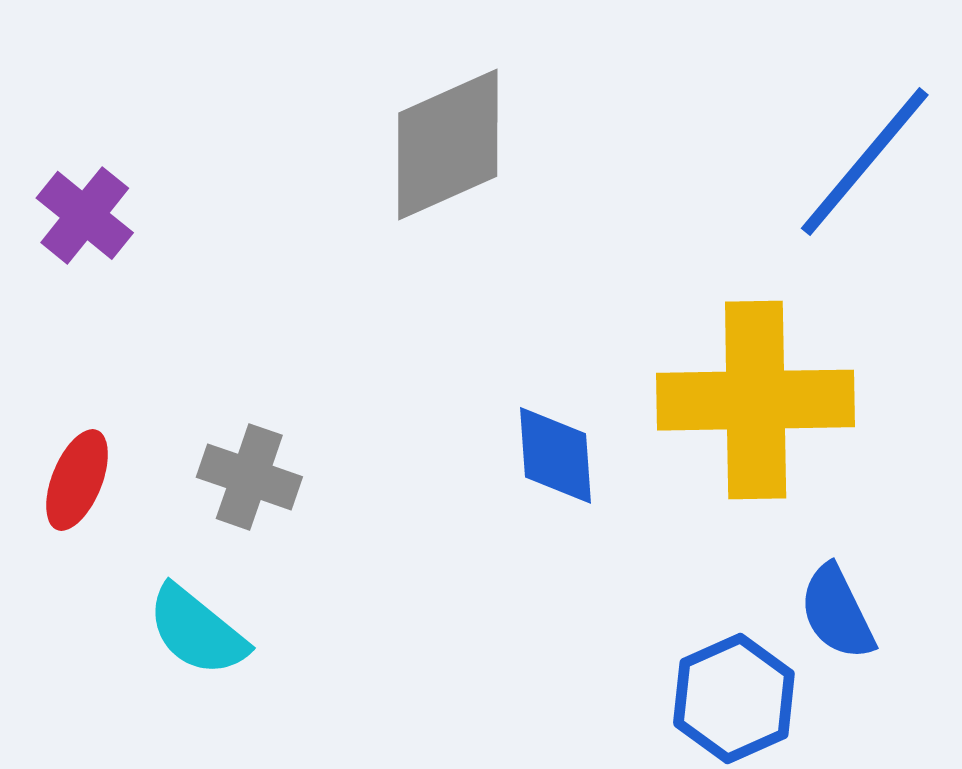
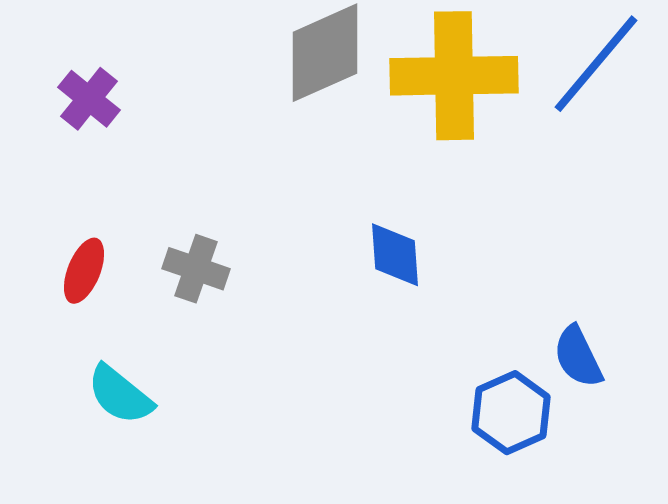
yellow cross: (756, 400) -> (454, 76), moved
cyan semicircle: (197, 631) -> (120, 395), moved

